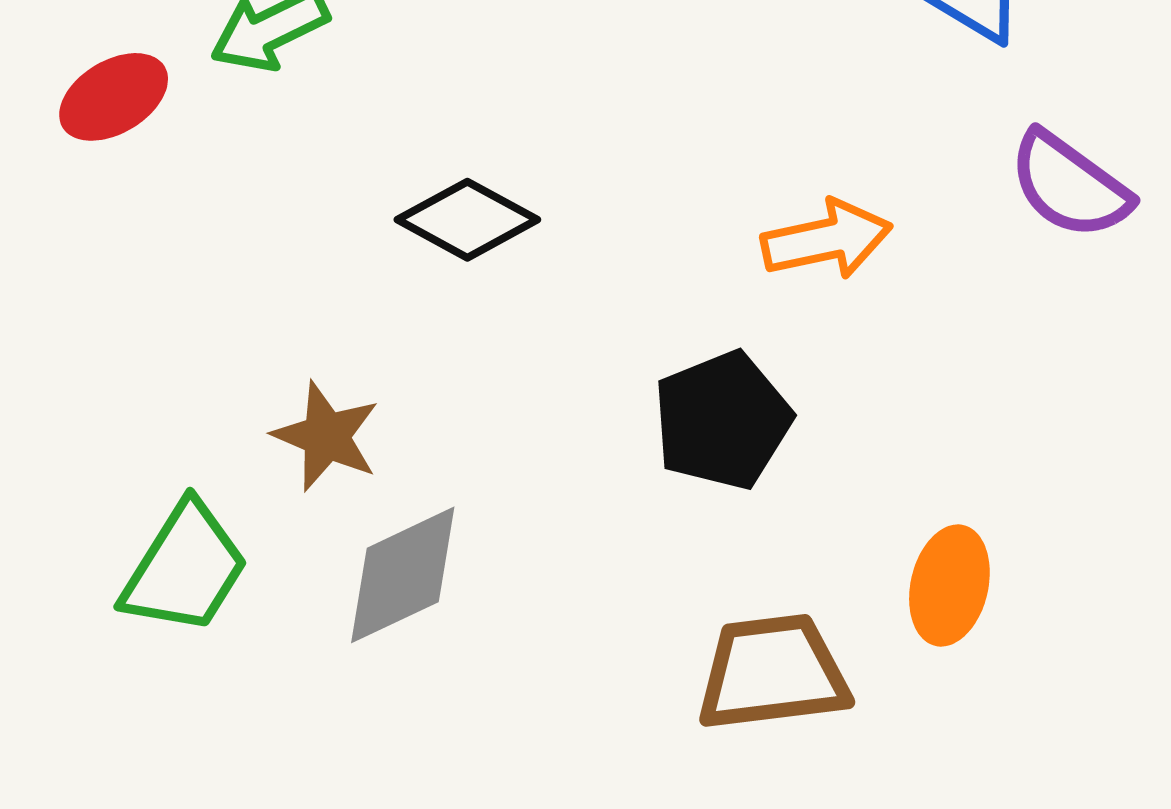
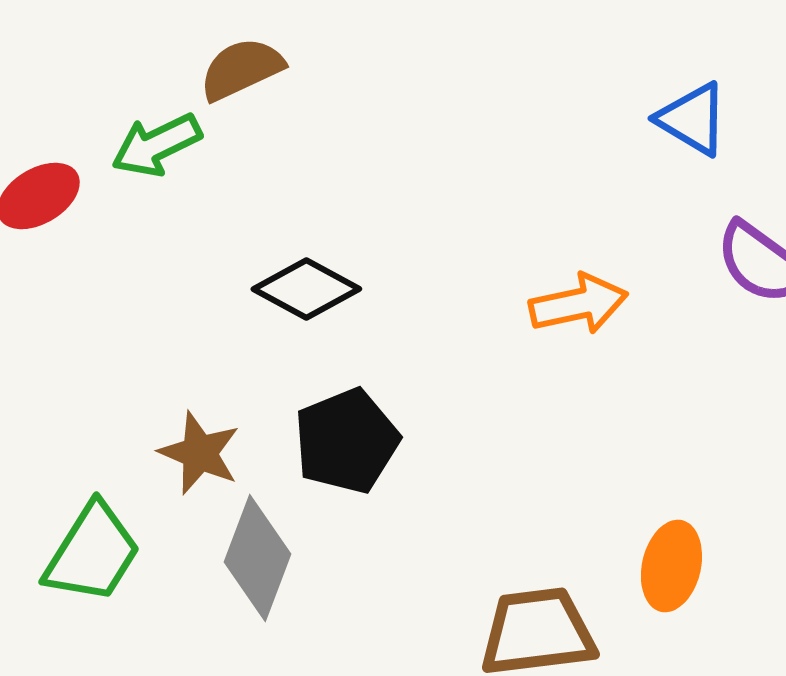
black pentagon: (722, 420) -> (346, 441), moved
gray diamond: (403, 575) -> (257, 558), turned -44

